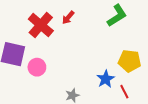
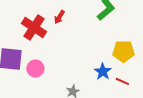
red line: (124, 92) -> (122, 81), turned -32

